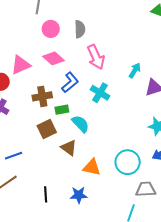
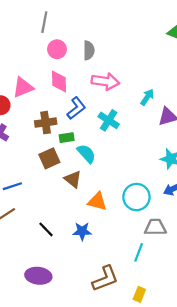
pink arrow: (96, 57) -> (105, 81), turned -60
pink diamond: (53, 58) -> (59, 81), turned 45
black line: (46, 194) -> (46, 229), turned -42

